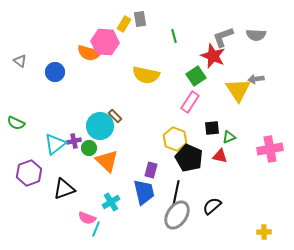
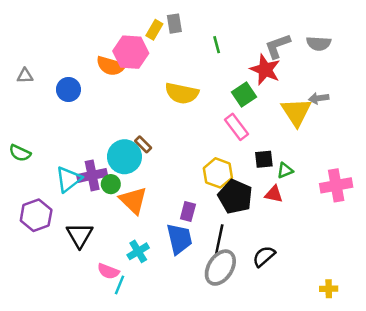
gray triangle: (20, 61) -> (25, 76), turned -40
pink rectangle: (190, 102) -> (237, 127), turned -70
purple cross: (74, 141) -> (92, 175), size x1.6
black triangle: (64, 189) -> (80, 235), turned -40

